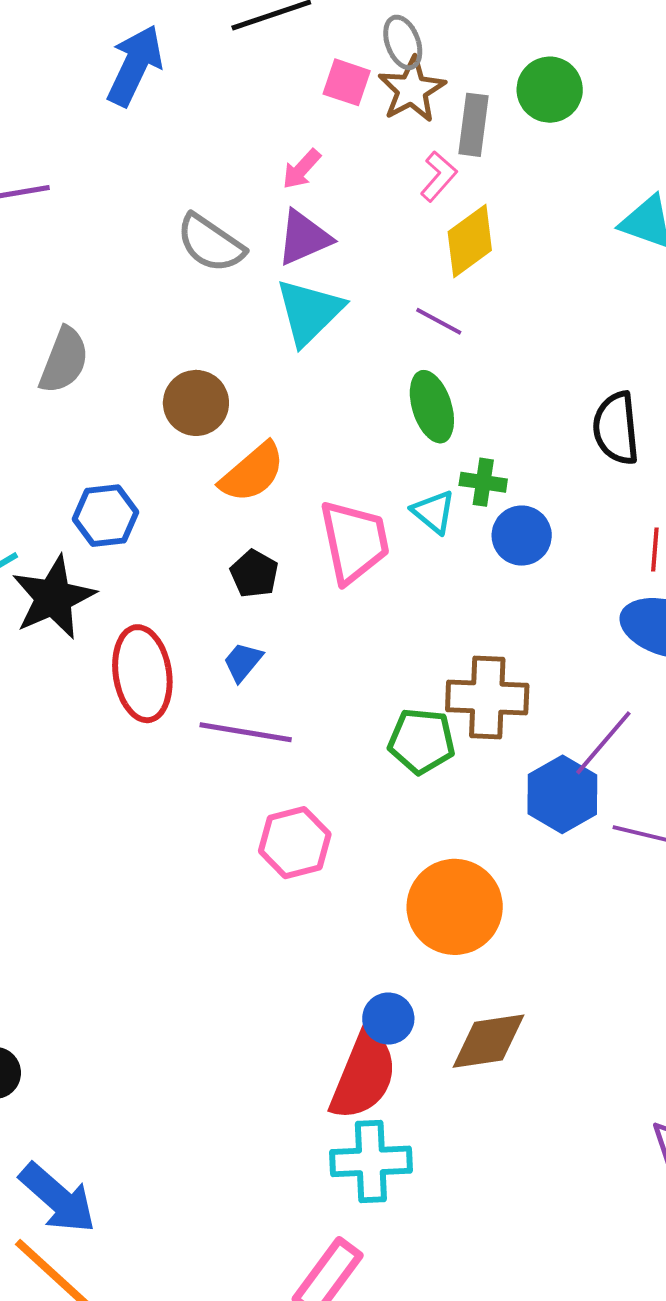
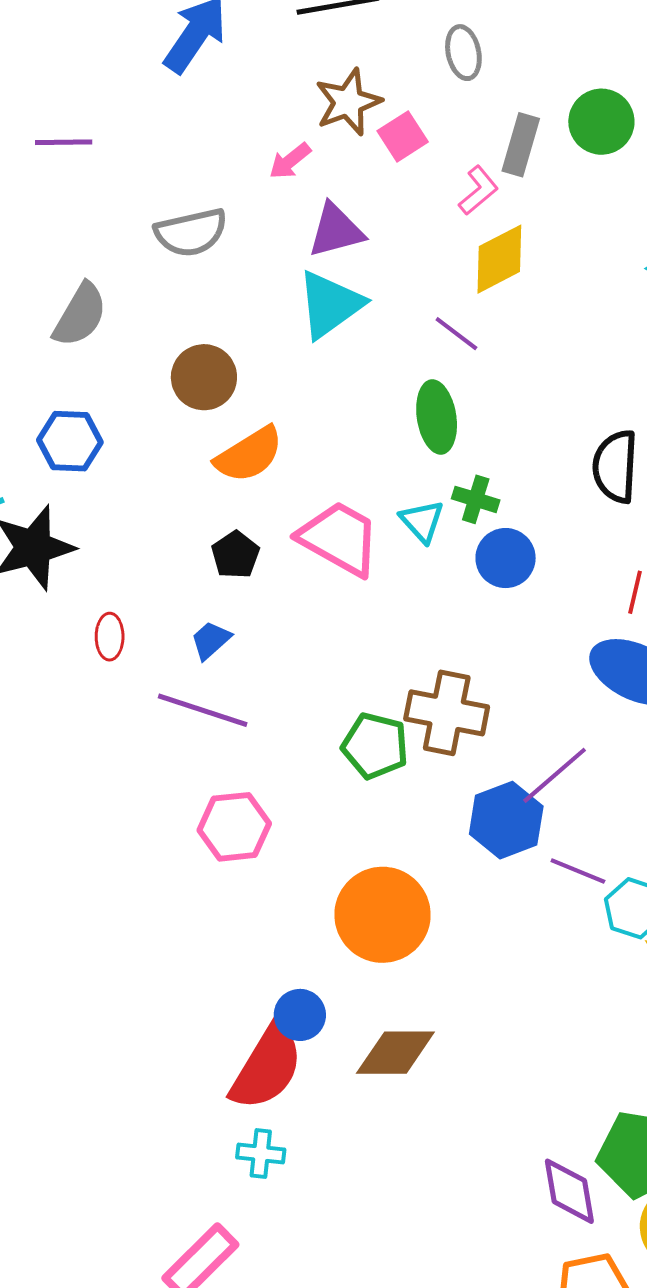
pink square: (347, 82) -> (403, 136), moved, turned 30
brown star: (412, 90) -> (348, 102), moved
pink arrow: (301, 169) -> (290, 161), moved
gray semicircle: (211, 243) -> (191, 232), moved, turned -56
blue hexagon: (106, 516) -> (70, 441), moved
pink trapezoid: (354, 542) -> (339, 538), turned -58
red ellipse: (142, 674) -> (110, 637), size x0.5
cyan cross: (371, 1161) -> (261, 1154), size x0.6

